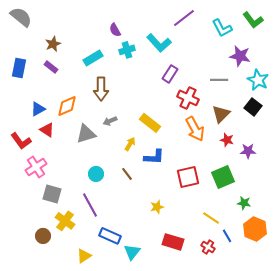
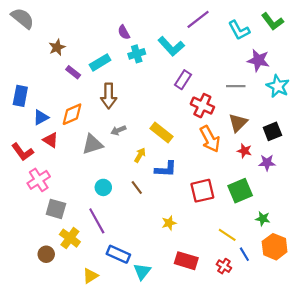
purple rectangle: (51, 67) -> (73, 72), moved
blue rectangle: (19, 68) -> (20, 96), moved
black square: (253, 107) -> (272, 131), moved, turned 30

